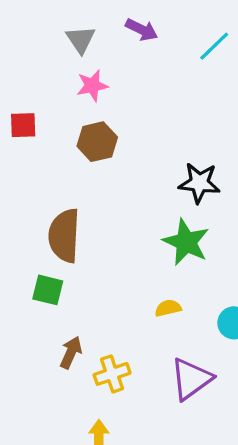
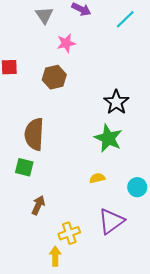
pink star: (92, 86) -> (66, 43), moved
black star: (199, 183) -> (116, 102), turned 30
yellow cross: (112, 374) -> (69, 233), moved

